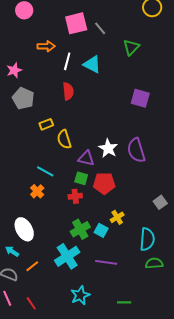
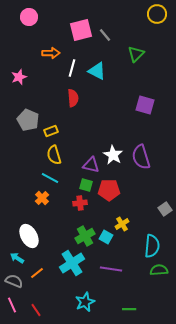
gray pentagon: (23, 98) -> (28, 120), moved
yellow semicircle: (64, 139) -> (54, 155), moved

